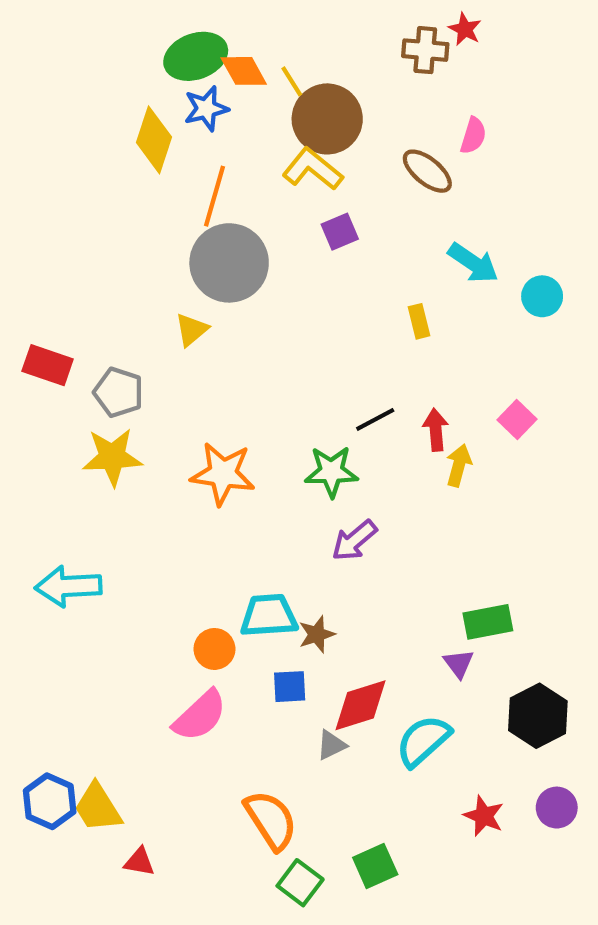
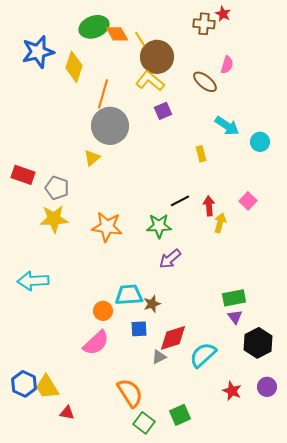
blue star: (206, 109) -> (38, 52), moved, size x1.5
purple triangle: (459, 664) -> (235, 317), moved

